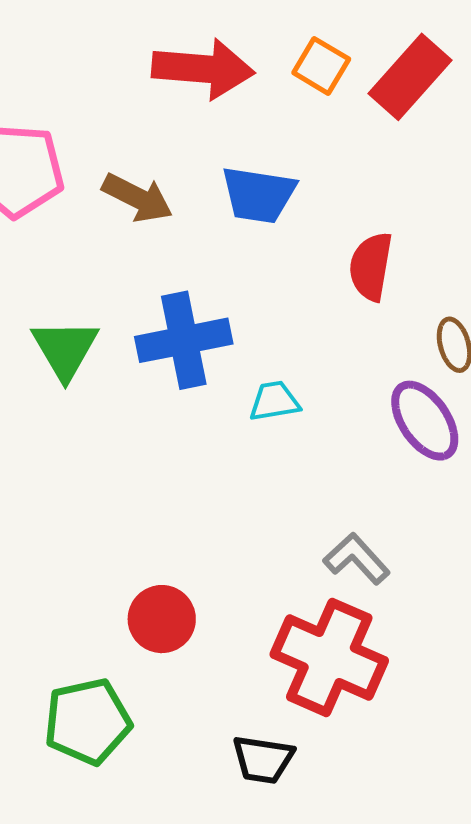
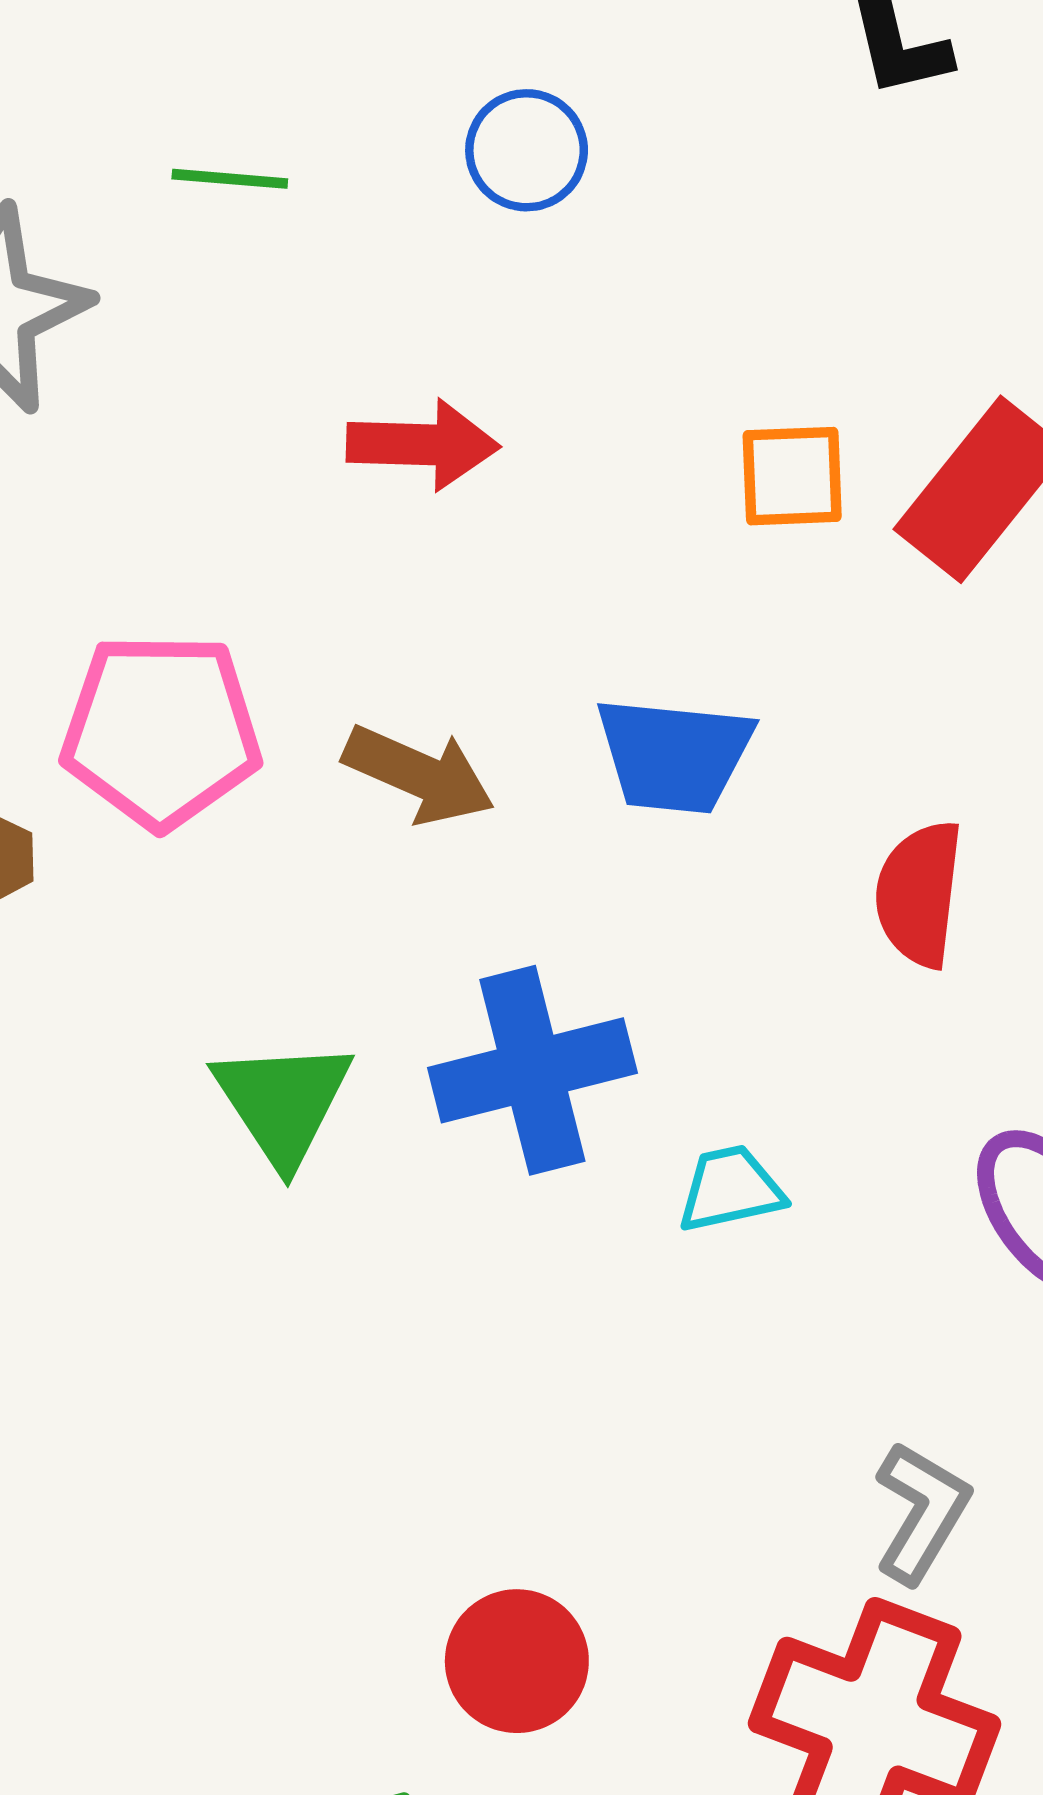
orange square: (321, 66) -> (792, 476), turned -30
red arrow: (203, 69) -> (423, 445), moved, size x0.7
gray L-shape: (357, 559) -> (921, 1512), turned 76

